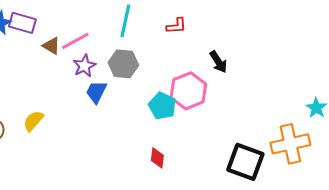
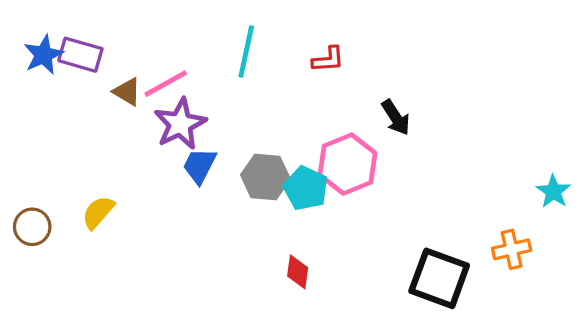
gray hexagon: (123, 64) -> (265, 177), moved
purple star: (84, 66) -> (180, 124), size x1.4
orange cross: (290, 144) -> (512, 249), size x0.6

